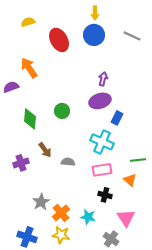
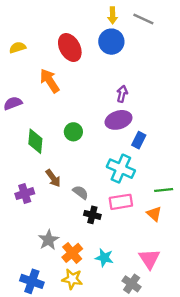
yellow semicircle: (28, 22) -> (18, 47), moved
gray line: (132, 36) -> (143, 19), moved
orange arrow: (29, 68) -> (50, 81), moved
gray semicircle: (68, 162) -> (81, 192), turned 32
black cross: (105, 195) -> (92, 215), moved

